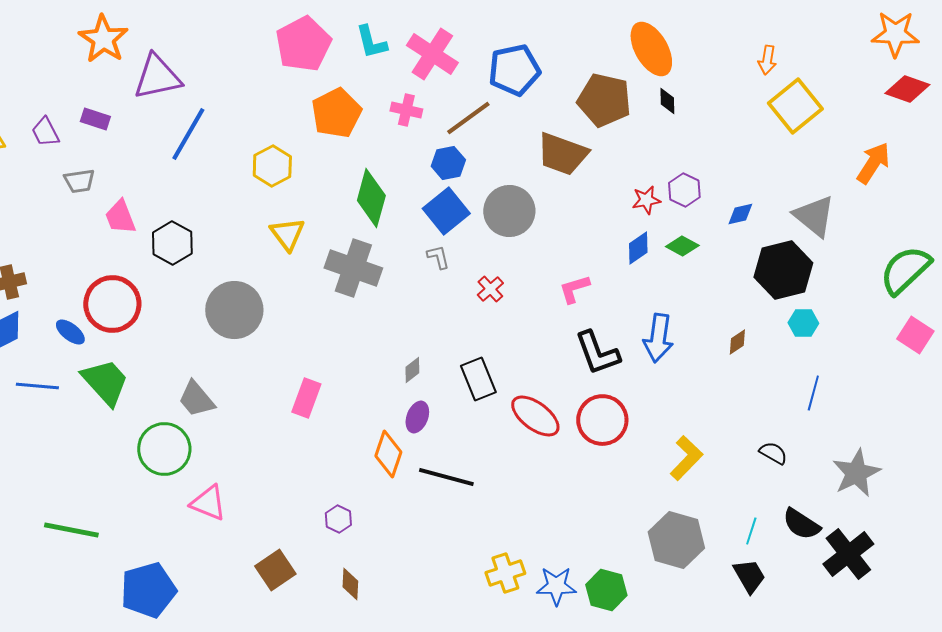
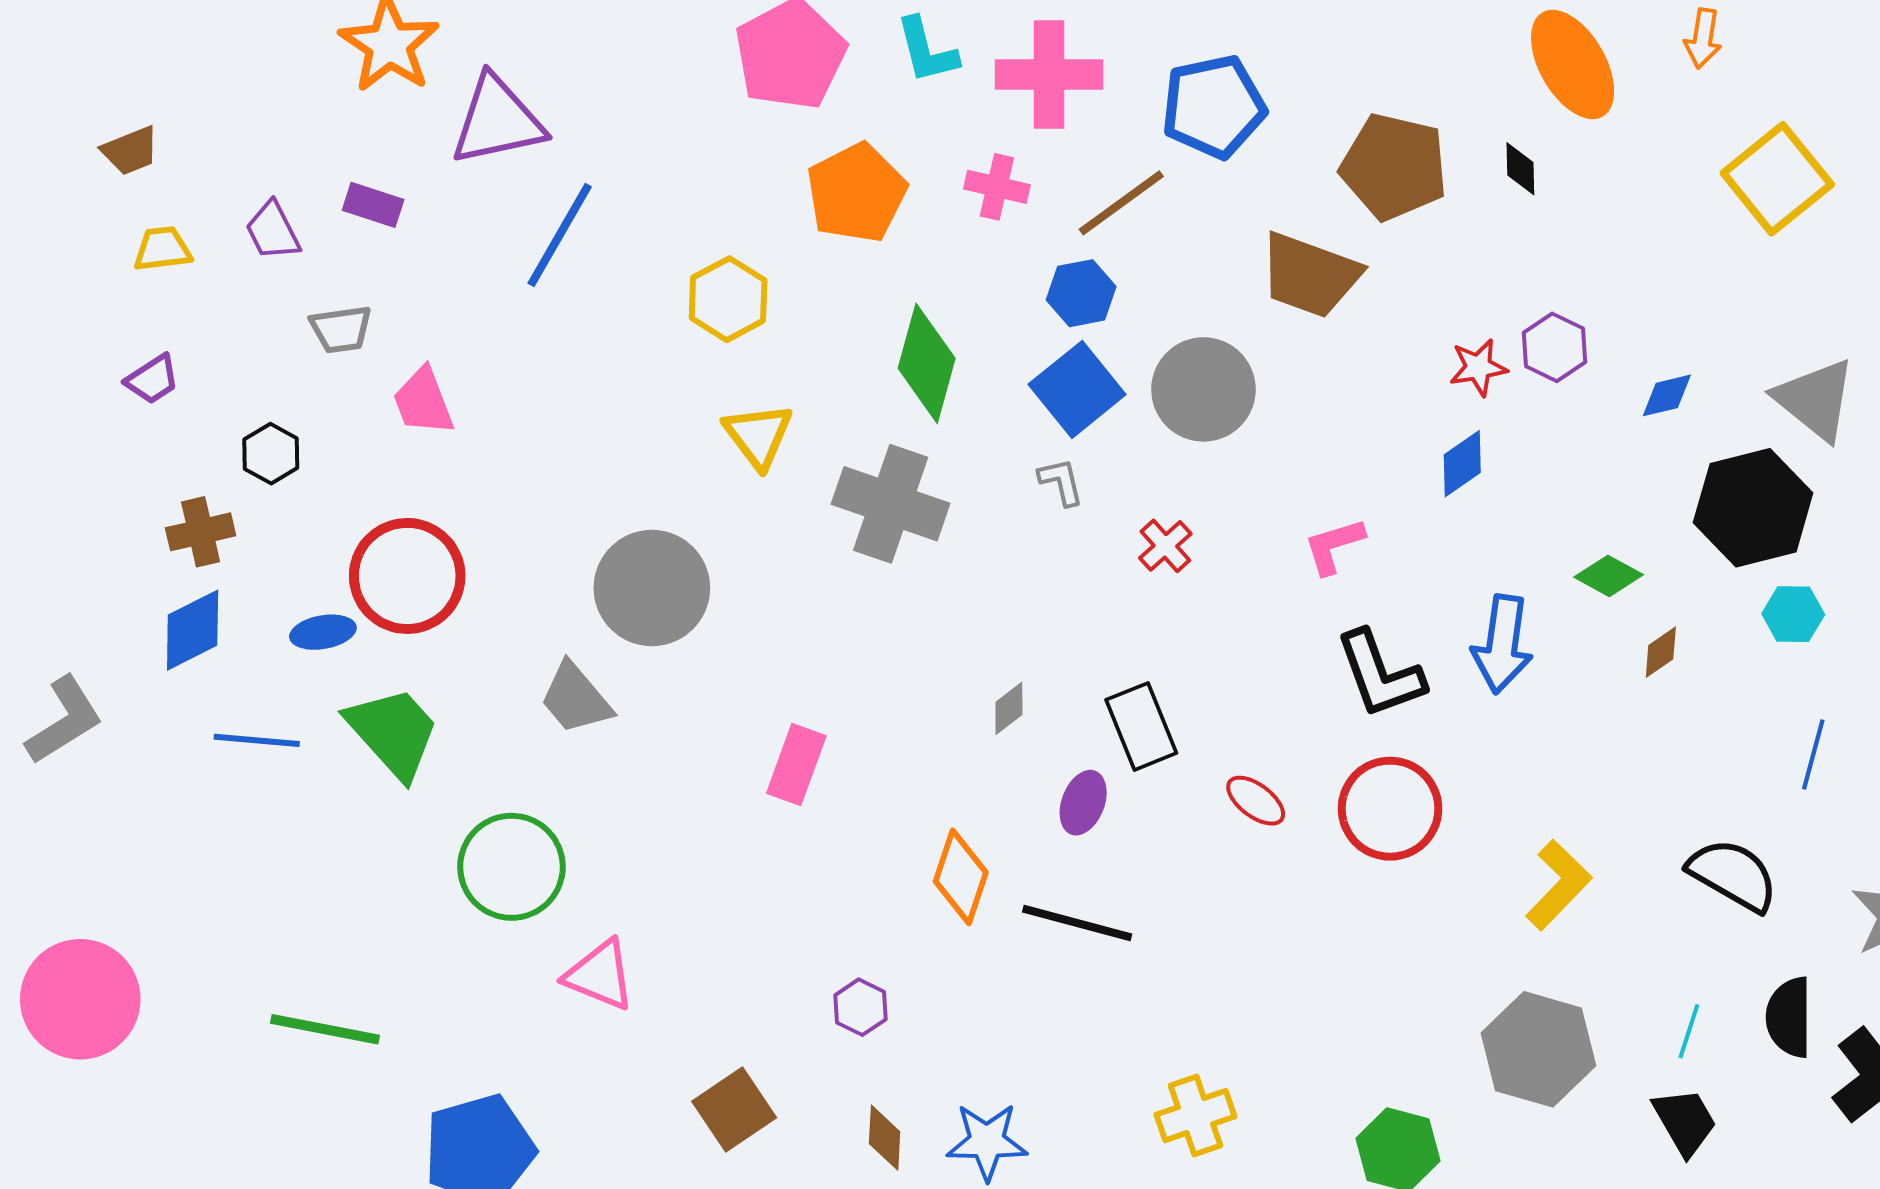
orange ellipse: (651, 49) -> (1573, 64), moved
pink cross: (432, 54) -> (1049, 75), turned -33
orange arrow: (767, 60) -> (1703, 38), moved
black hexagon: (172, 243) -> (271, 454), moved, size x0.7
green diamond: (682, 246) -> (1609, 576), moved
blue ellipse: (70, 332) -> (323, 632), turned -48
gray trapezoid: (196, 399) -> (576, 698), moved
red ellipse: (535, 416) -> (1256, 801), size x0.6
purple ellipse: (417, 417) -> (1083, 803), moved
black semicircle: (773, 453) -> (1733, 875), size x1.6
black semicircle: (801, 524) -> (1789, 1017), turned 57
blue star: (556, 586) -> (987, 1142), moved

